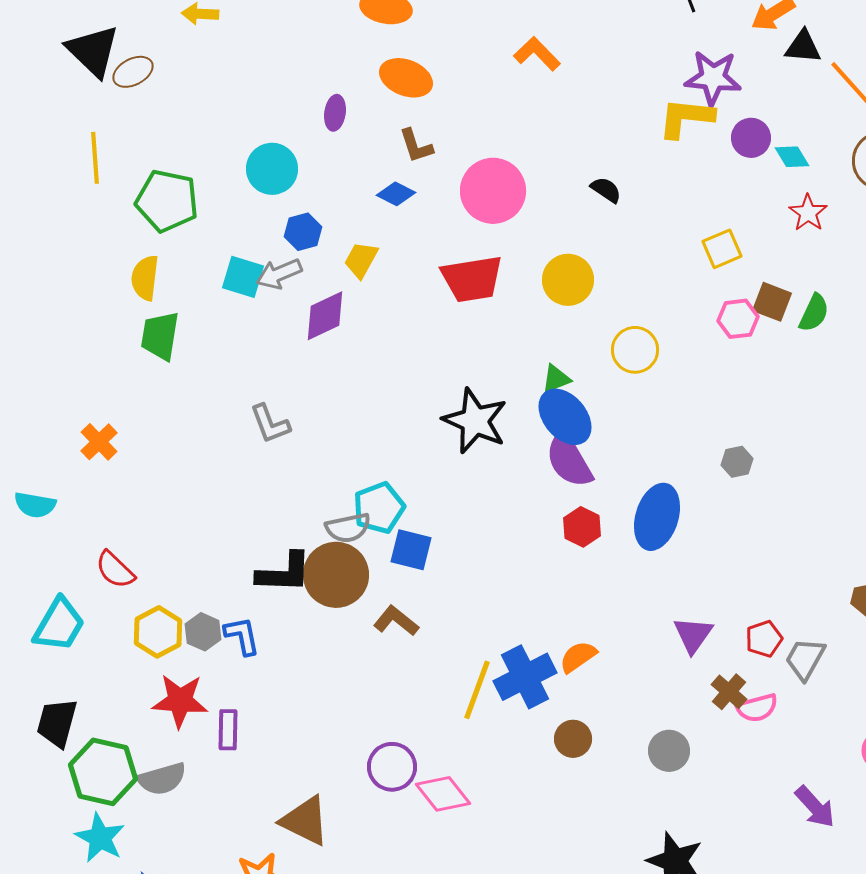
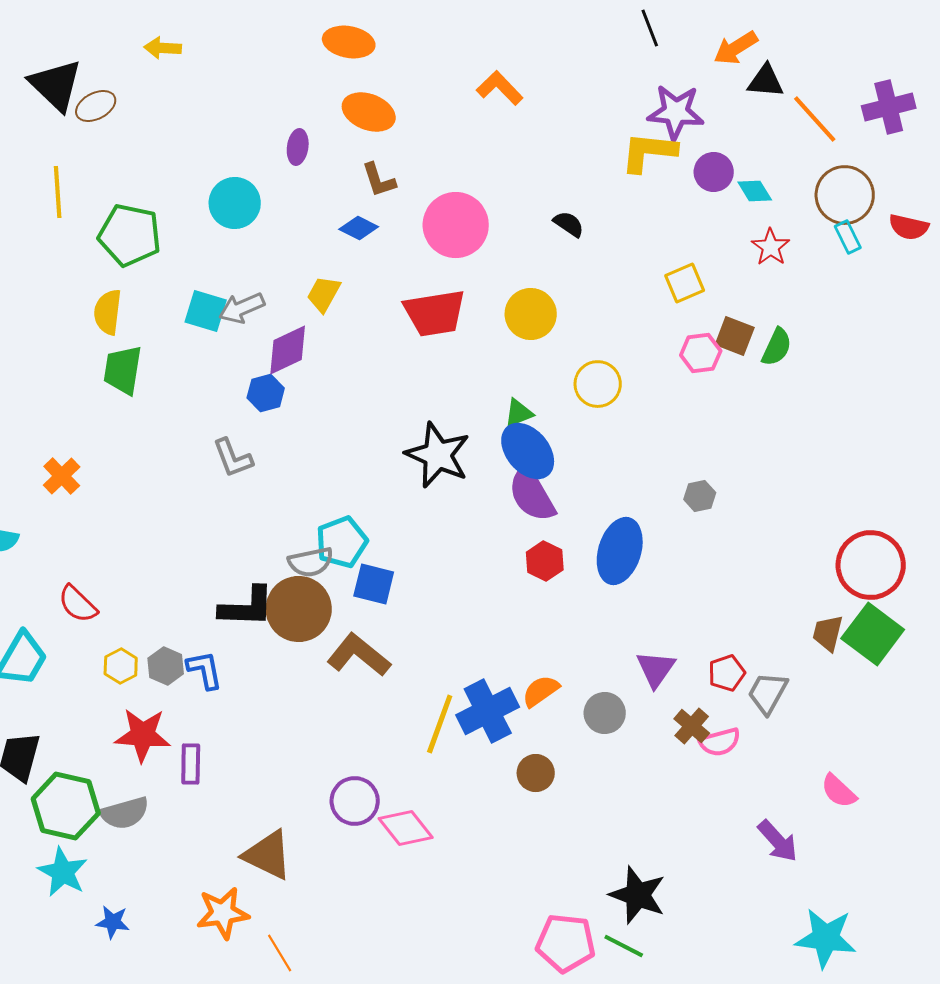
blue hexagon: (303, 232) -> (266, 393), moved
brown L-shape: (396, 621) -> (359, 655), size x1.4
yellow hexagon: (158, 632) -> (121, 666), size x0.7
gray circle: (669, 751) -> (605, 713), moved

